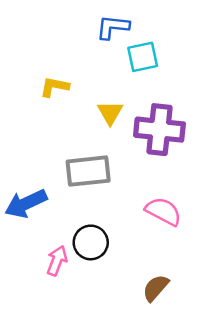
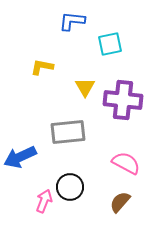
blue L-shape: (113, 27) -> (72, 21), moved
brown semicircle: (156, 288) -> (120, 202), moved

